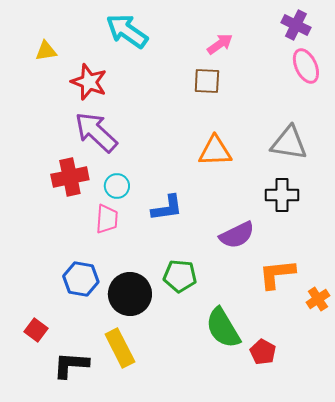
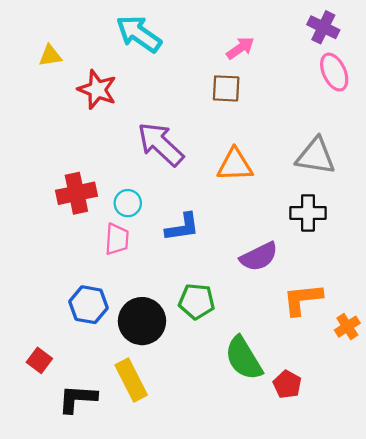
purple arrow: (96, 132) -> (161, 144), moved

